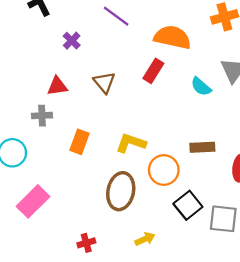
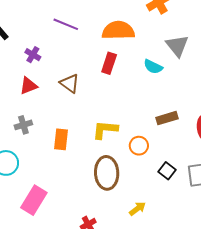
red triangle: (57, 86) -> (29, 86), moved
orange circle: (164, 170) -> (139, 146), size x0.7
black square: (188, 205) -> (167, 171), size x0.7

